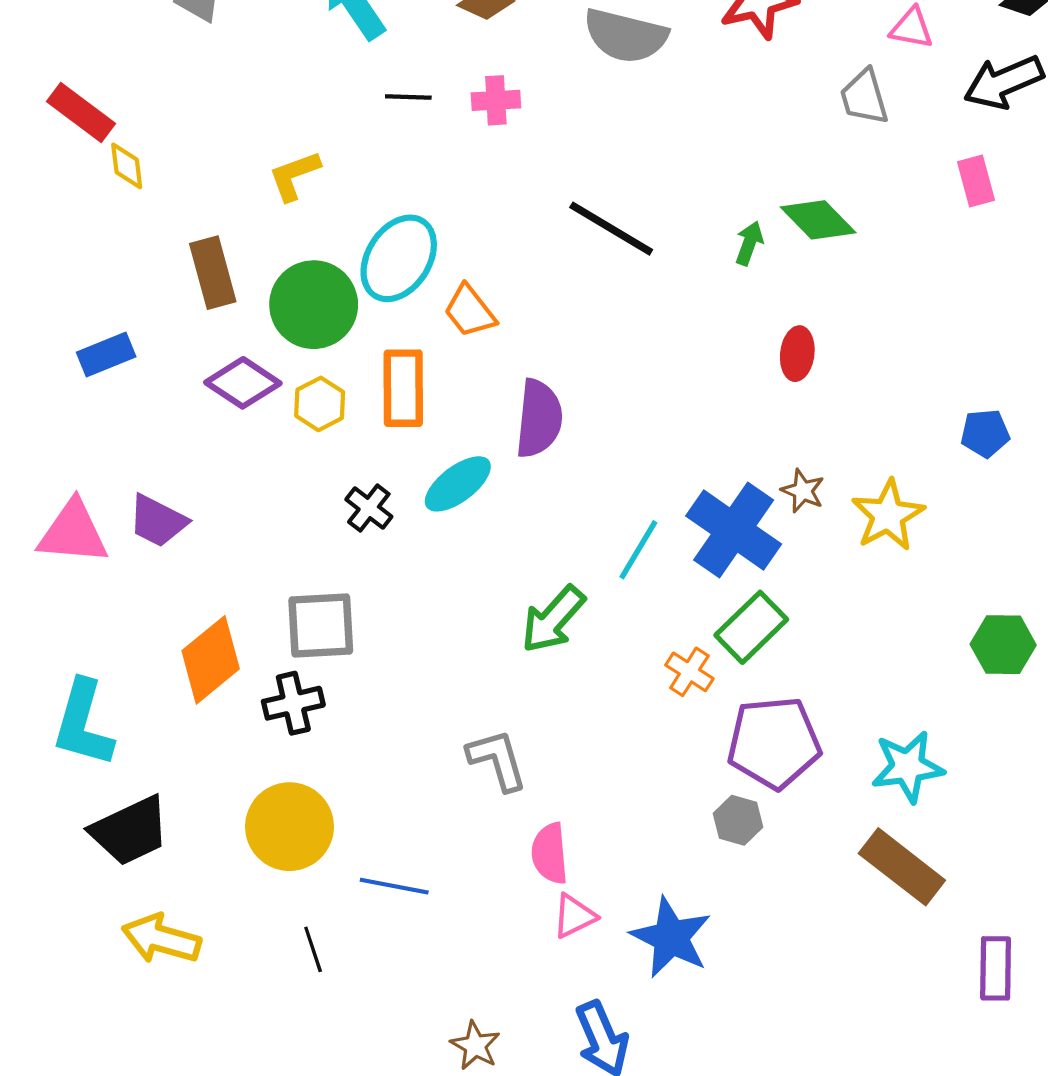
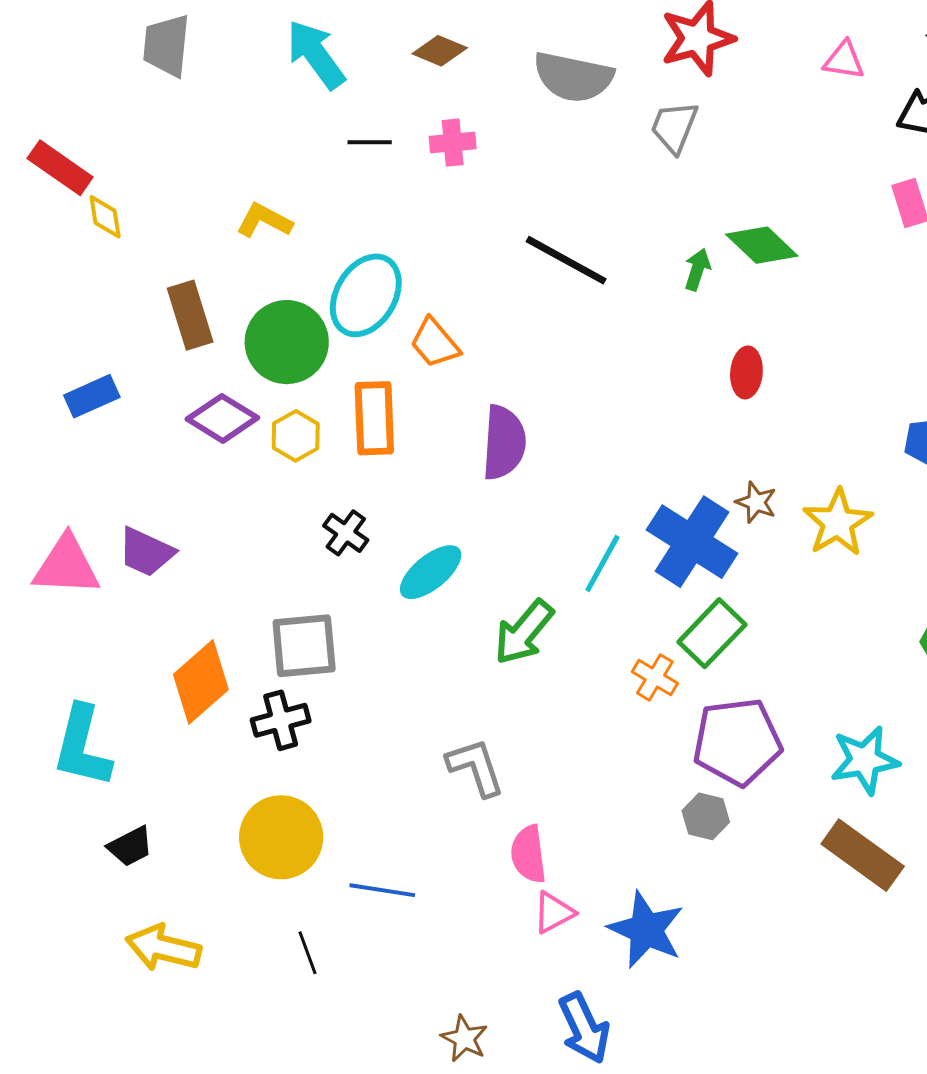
gray trapezoid: (864, 97) -> (674, 127), moved, turned 40
yellow L-shape: (294, 176) -> (264, 221), turned 50
cyan ellipse: (458, 484) -> (431, 572), moved
black trapezoid: (130, 831) -> (130, 846), size x0.6

